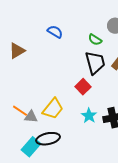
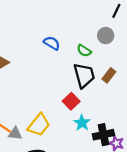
blue semicircle: (55, 32) -> (52, 43), moved
cyan star: (89, 116) -> (82, 123), moved

